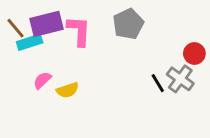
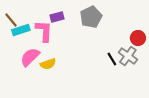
purple rectangle: (46, 24) -> (57, 17), moved, size x0.6
pink L-shape: (79, 31) -> (44, 31), moved
pink semicircle: (42, 80) -> (30, 57), size x1.5

